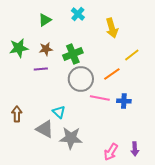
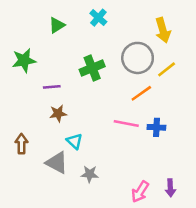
yellow arrow: (112, 28) -> (163, 30), moved
brown star: (46, 49) -> (58, 113), moved
gray circle: (81, 79) -> (138, 58), moved
gray star: (71, 138) -> (90, 174), size x0.6

